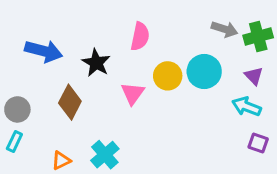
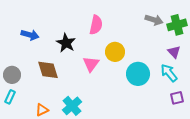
blue arrow: (44, 51) -> (30, 35), size x0.7
cyan circle: (204, 72) -> (138, 74), moved
brown diamond: (70, 102) -> (48, 70), turned -45
cyan arrow: (246, 107) -> (169, 73), turned 30
purple square: (258, 143) -> (177, 98), turned -32

